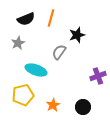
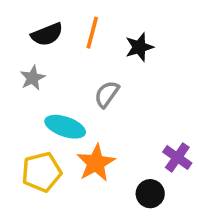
black star: (77, 35) -> (139, 47), moved
purple cross: (98, 76) -> (177, 157), moved, turned -35
orange star: (53, 105) -> (96, 163), moved, size x1.5

